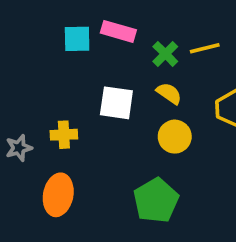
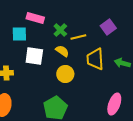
cyan square: (77, 39) -> (19, 34), moved
yellow line: (205, 48) -> (78, 37), moved

